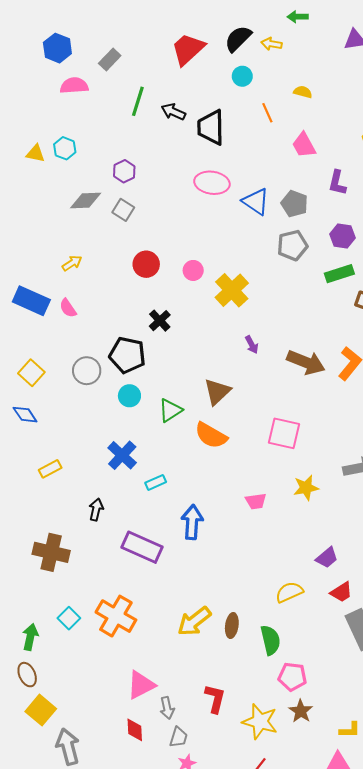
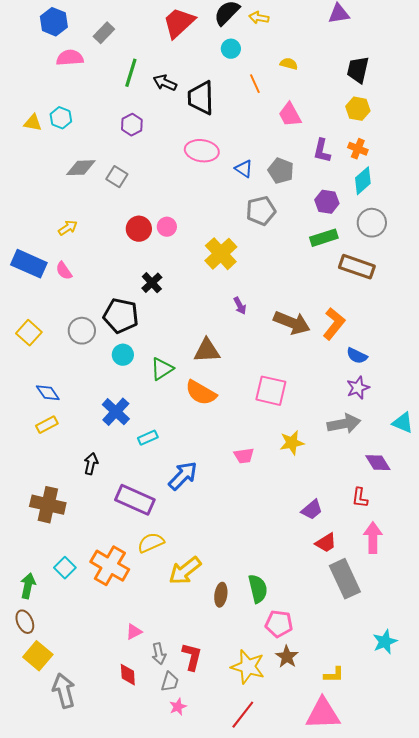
purple hexagon: (124, 171) -> (132, 125), moved
blue triangle: (256, 202) -> (244, 169), size x0.7
gray pentagon: (292, 245) -> (261, 211), moved
pink circle: (193, 270) -> (167, 227), moved
brown triangle: (217, 392) -> (207, 351), turned 40
blue diamond: (25, 415) -> (48, 393), moved
blue arrow: (192, 522) -> (183, 476), turned 40
yellow semicircle: (289, 592) -> (151, 543), moved
brown ellipse: (232, 625) -> (221, 595), moved
pink triangle: (141, 685) -> (134, 632), size x0.6
red L-shape: (215, 699) -> (192, 657), moved

